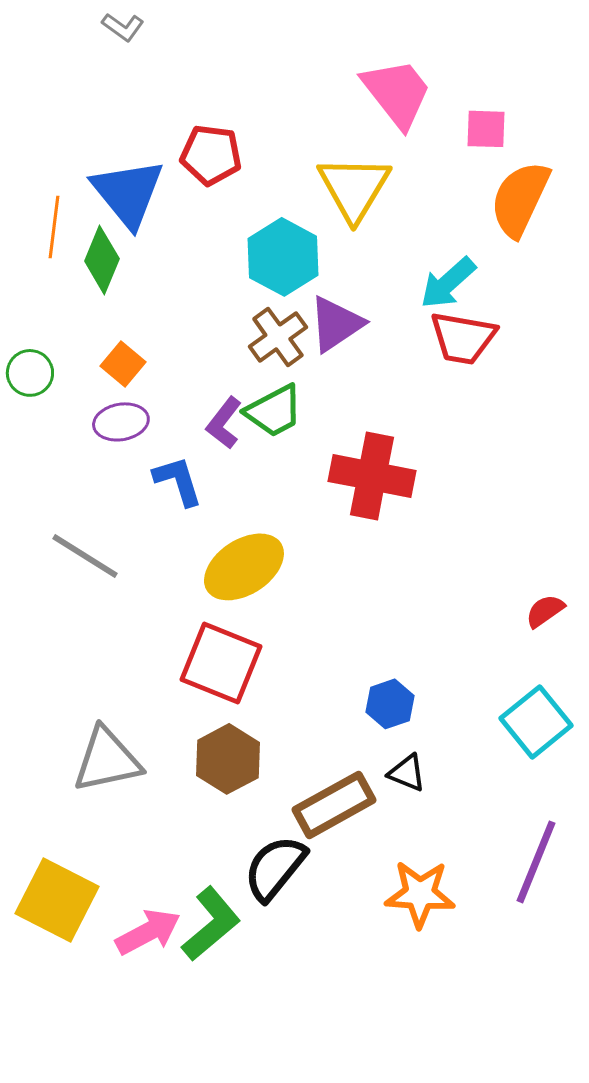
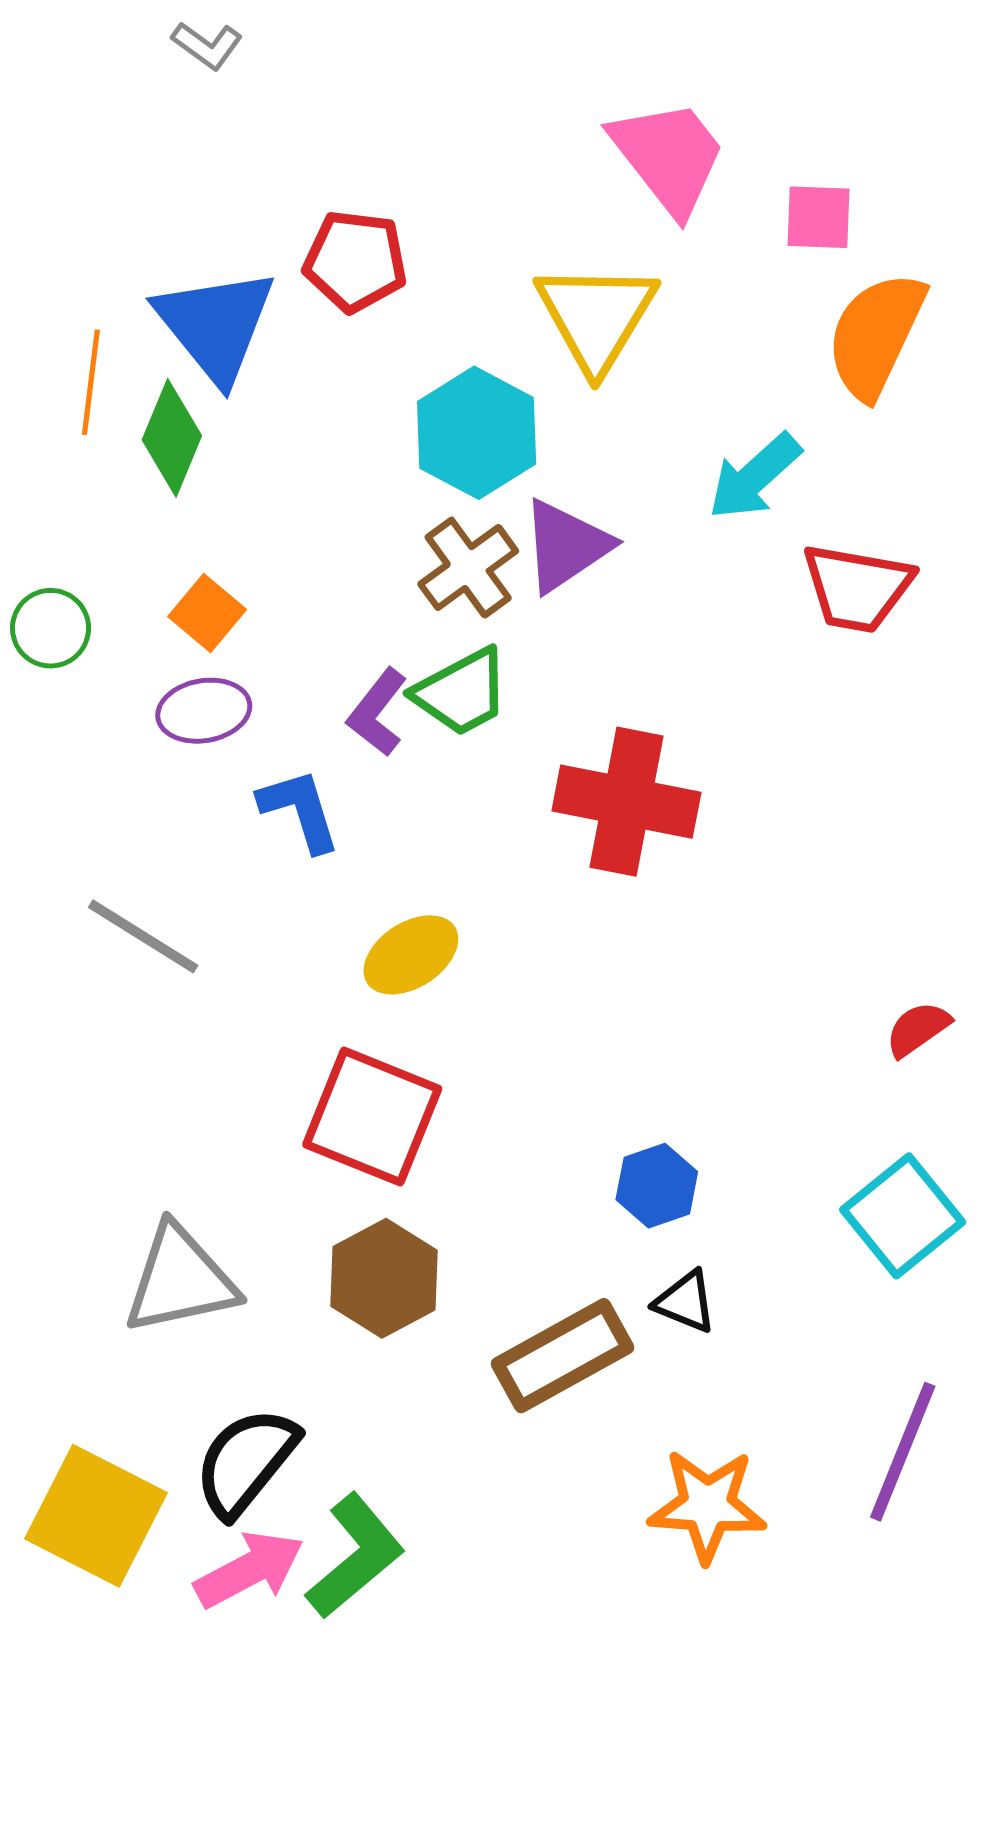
red trapezoid: (463, 338) -> (857, 588), moved
yellow ellipse: (244, 567) -> (411, 955), size x0.7
black semicircle: (275, 868) -> (246, 1462), moved

